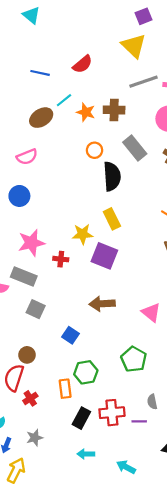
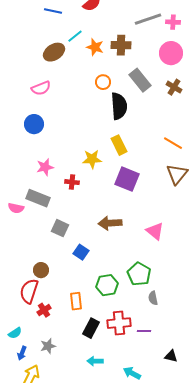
pink star: (31, 243) -> (45, 167), size x0.7
purple square: (104, 256) -> (127, 179), moved
gray square: (36, 309) -> (60, 228), moved
green hexagon: (86, 372) -> (107, 285), moved
gray semicircle: (152, 402) -> (153, 298), moved

